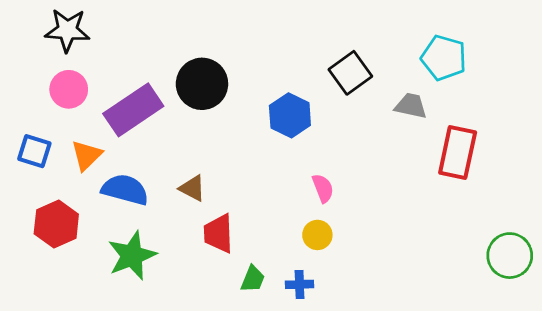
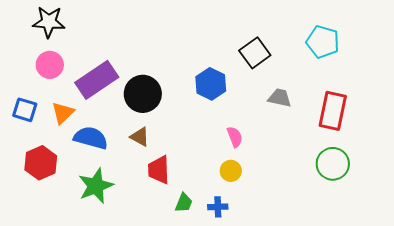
black circle: (202, 84) -> (143, 94), moved
gray trapezoid: (411, 106) -> (280, 98), moved
green circle: (510, 256) -> (333, 164), moved

